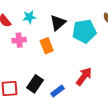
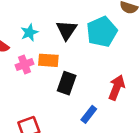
orange rectangle: (47, 46) -> (48, 60), moved, turned -49
black rectangle: (35, 84) -> (67, 83), moved

